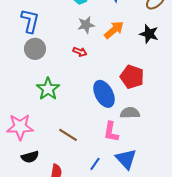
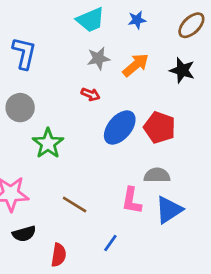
gray circle: (35, 49) -> (20, 108), moved
blue ellipse: (104, 94) -> (120, 127), moved, turned 68
blue triangle: (126, 159) -> (169, 210), moved, turned 40

